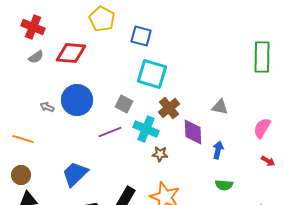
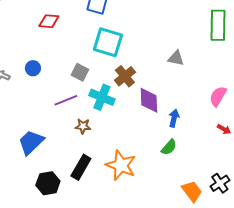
red diamond: (71, 53) -> (49, 21), moved, size x0.7
blue circle: (77, 100) -> (33, 68), size x0.5
gray triangle: (220, 107) -> (176, 58), moved
brown star: (160, 154) -> (83, 126), moved
green semicircle: (224, 185) -> (169, 147), moved, turned -54

